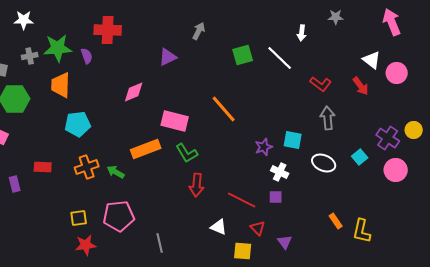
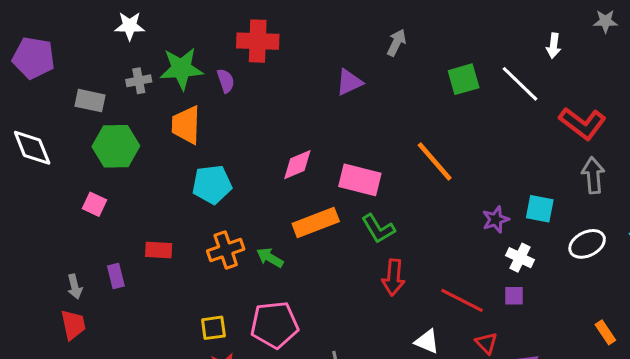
red L-shape: (321, 84) -> (583, 123), size x1.4
pink diamond: (134, 92) -> (297, 165), moved
white ellipse: (324, 163) -> (587, 244), turned -50

